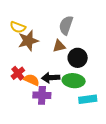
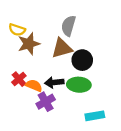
brown triangle: (59, 46) -> (62, 48), size x1.5
purple cross: (42, 95) -> (46, 102), turned -30
cyan rectangle: (88, 99) -> (95, 116), moved

